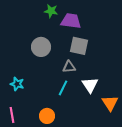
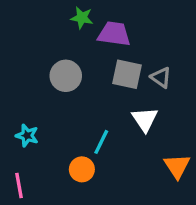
gray triangle: (69, 67) -> (161, 77), moved, turned 40
white triangle: (90, 85) -> (145, 119), moved
orange circle: (47, 116) -> (82, 169), moved

